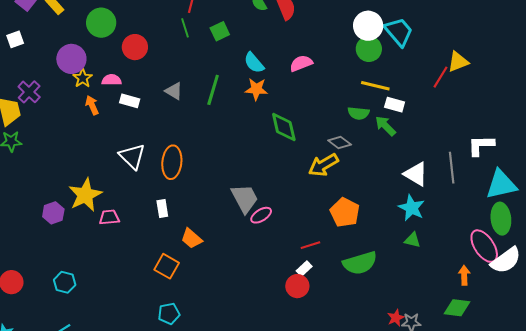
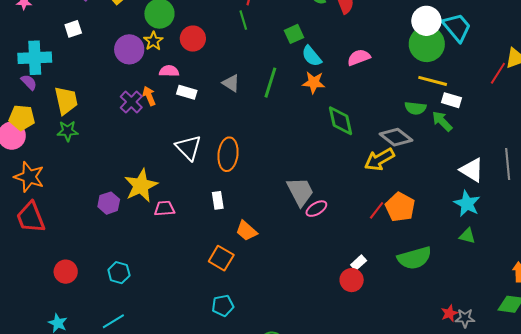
green square: (220, 31) -> (294, 34), moved
green circle: (369, 49) -> (427, 44), size x1.4
yellow star: (83, 78) -> (153, 41), moved
purple cross: (29, 92) -> (131, 102), moved
gray diamond: (340, 142) -> (396, 137), size x1.4
red line: (310, 245) -> (377, 210), moved, turned -36

